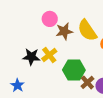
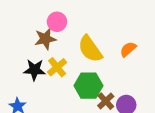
yellow semicircle: (87, 30) -> (90, 49), moved
brown star: (64, 31) -> (45, 39), moved

